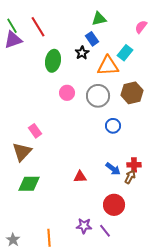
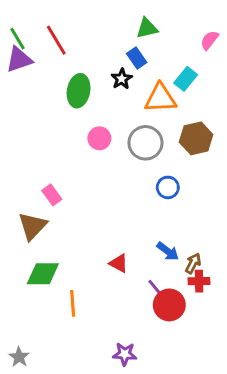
red cross: (134, 165) -> (199, 281), moved
red triangle: (80, 177) -> (119, 263), turned 32
purple star: (84, 226) -> (125, 354), moved
purple line: (105, 231) -> (156, 289), moved
orange line: (49, 238) -> (73, 303), moved

